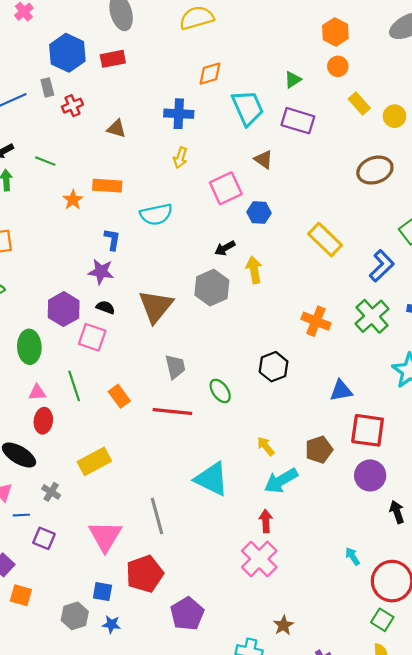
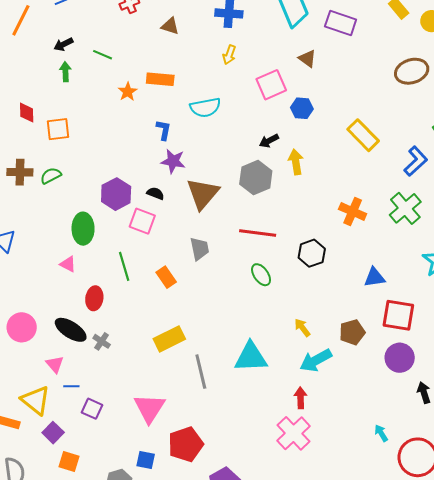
purple star: (101, 272) -> (173, 161), moved
gray trapezoid: (175, 367) -> (200, 249), moved
pink triangle: (37, 392) -> (68, 264), moved, turned 30
red line: (172, 411) -> (258, 233), moved
yellow rectangle: (94, 461) -> (169, 339), moved
cyan triangle: (212, 479) -> (251, 357), turned -30
gray cross: (51, 492) -> (102, 341), moved
gray line: (157, 516) -> (201, 372), moved

